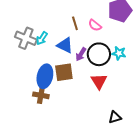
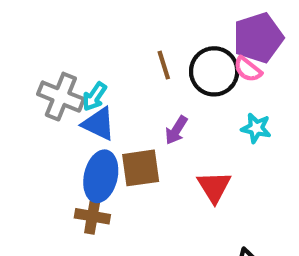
pink semicircle: (95, 25) -> (248, 69), moved
blue triangle: (65, 45) -> (99, 124), moved
black circle: (99, 54) -> (214, 71), moved

